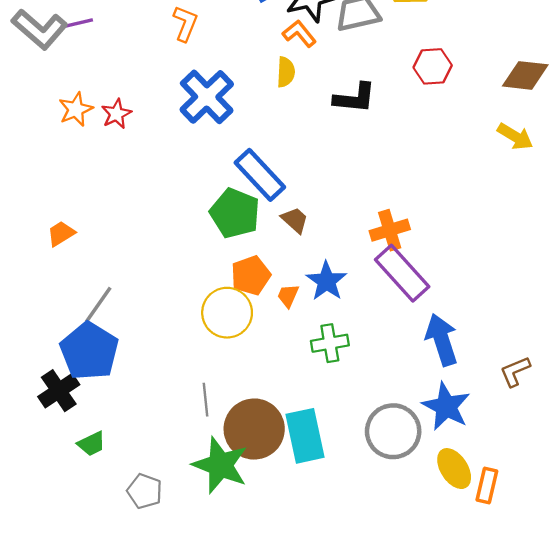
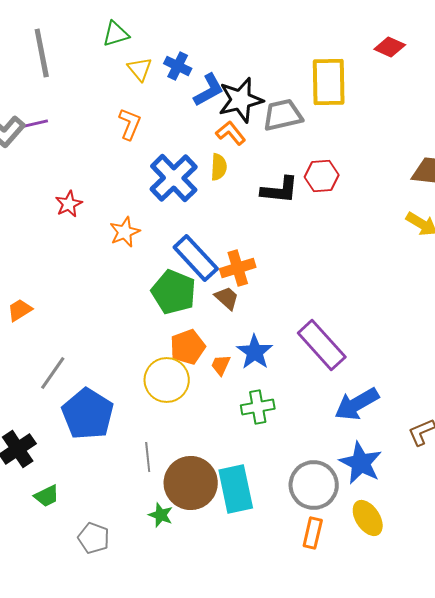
red hexagon: (433, 66) -> (322, 176), moved
blue cross: (207, 97) -> (174, 178), moved
orange star: (76, 109) -> (125, 232), moved
orange cross: (390, 230) -> (238, 268), moved
blue arrow: (442, 340) -> (357, 404), turned -102
blue pentagon: (89, 351) -> (88, 414), moved
green star: (220, 465) -> (161, 515), size x0.5
orange rectangle: (487, 485) -> (313, 533), moved

